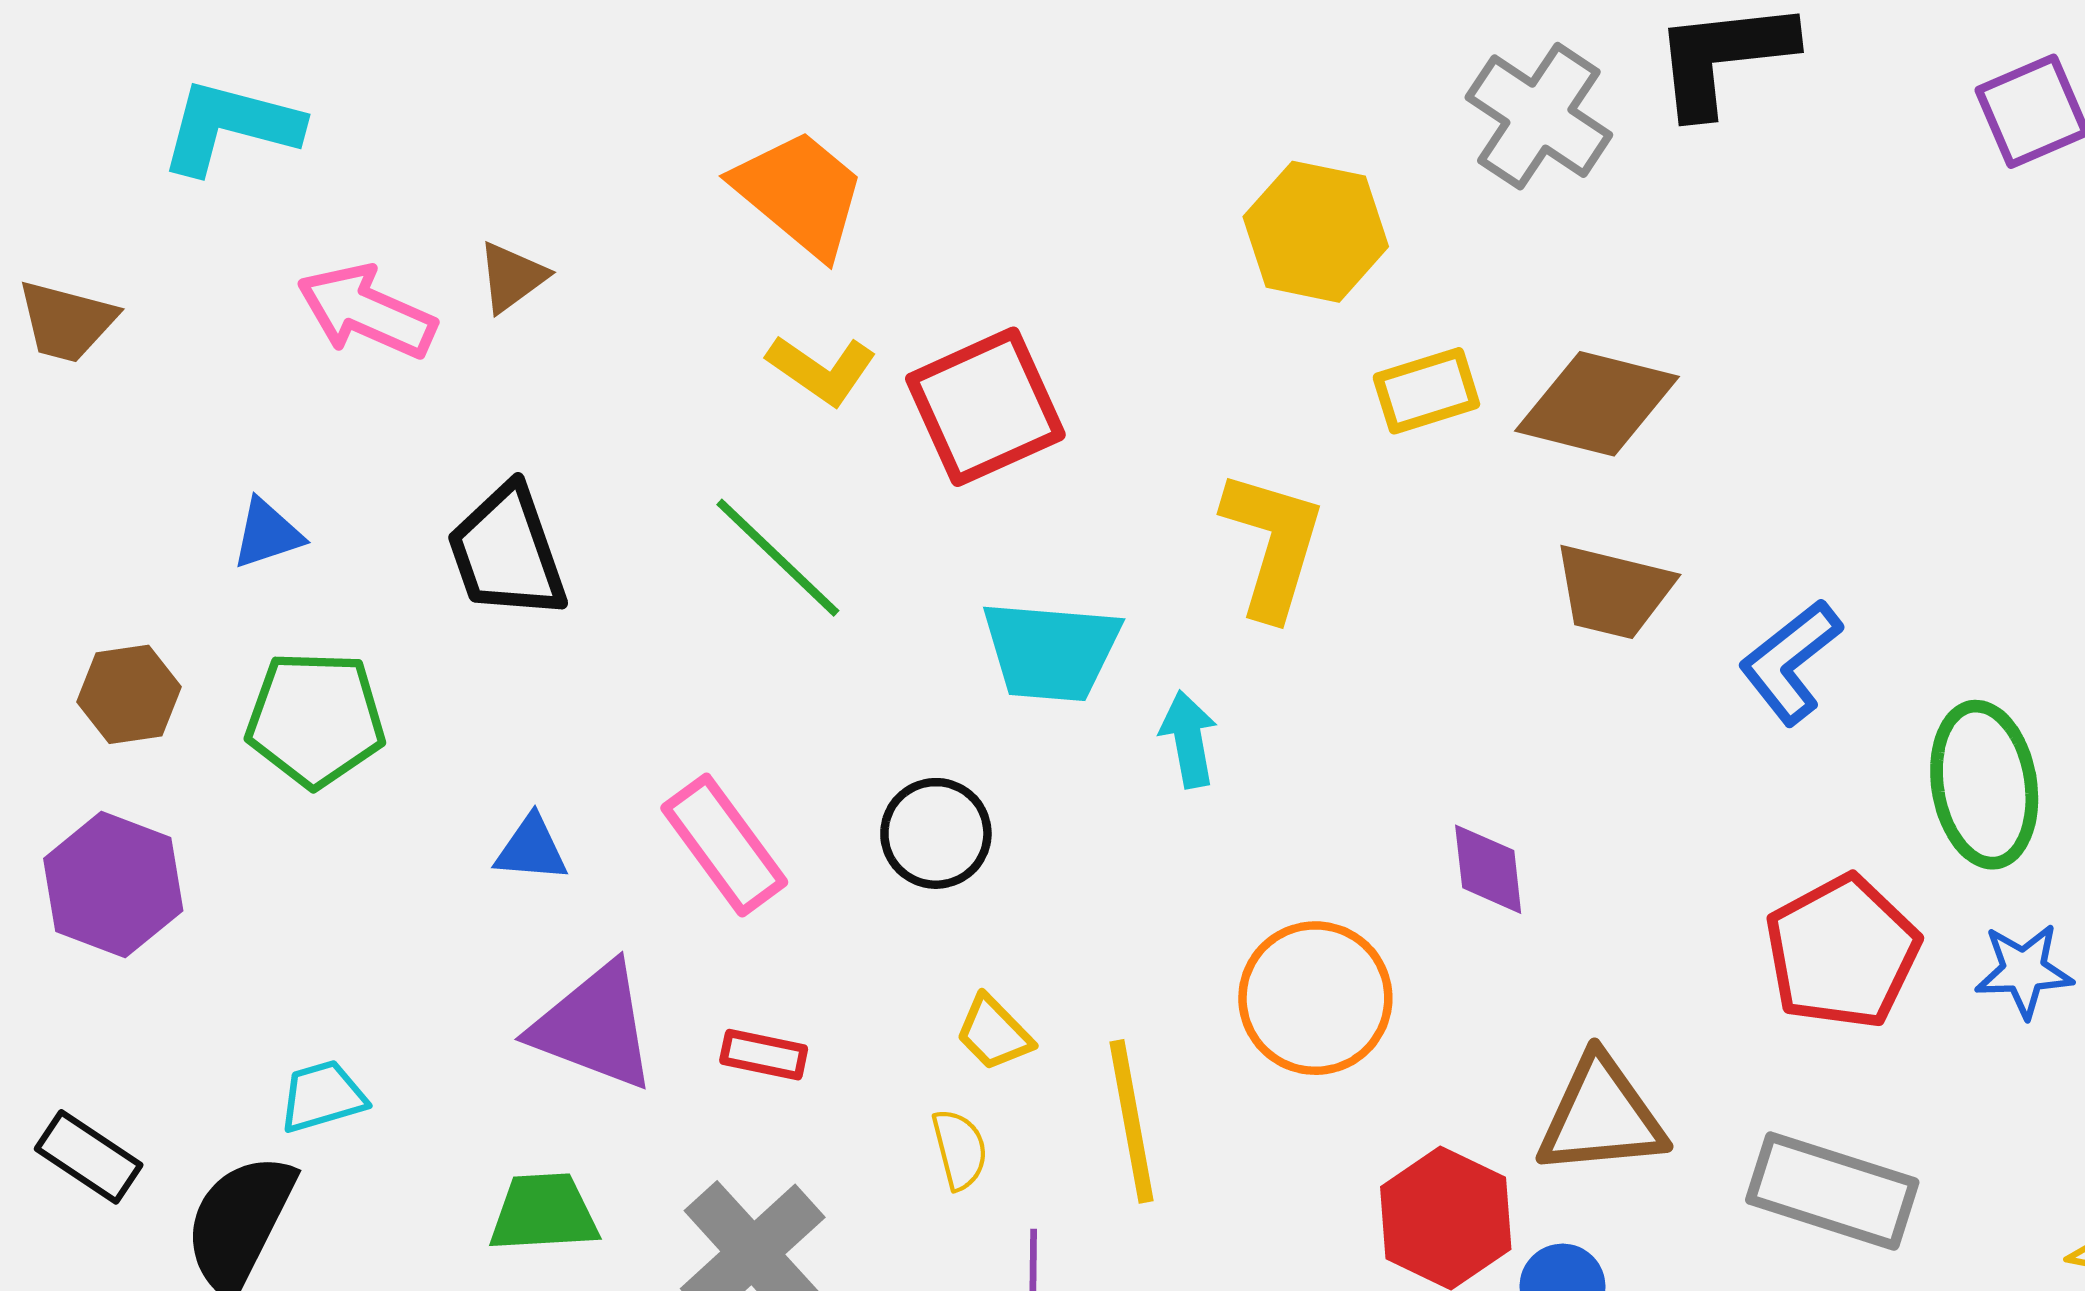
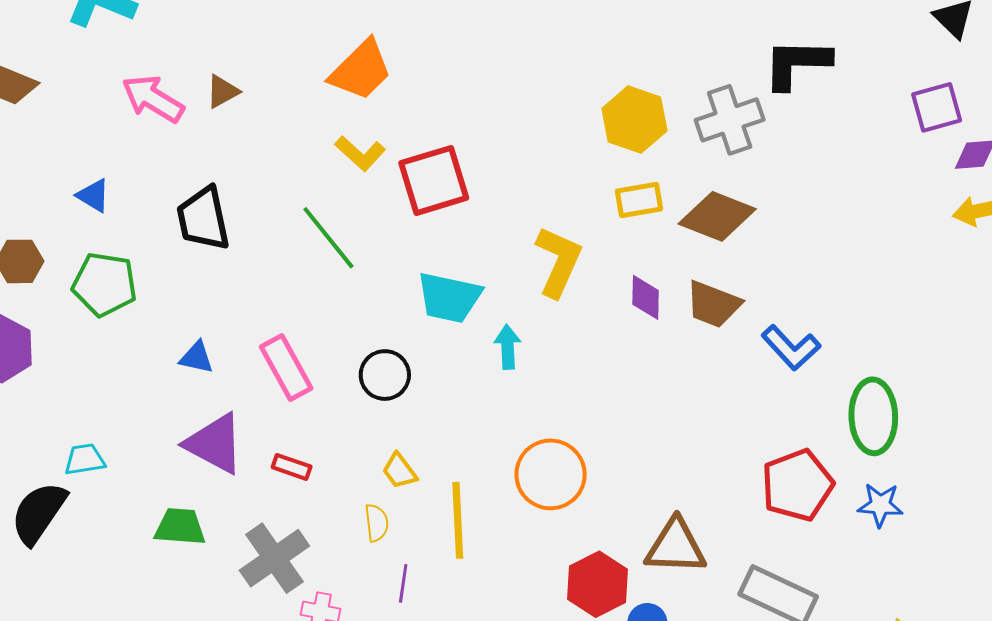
gray cross: (1539, 116) -> (730, 120), moved, turned 30
orange trapezoid: (800, 193) -> (361, 70), turned 88
yellow hexagon: (1316, 232) -> (634, 120), moved
blue triangle: (267, 534) -> (93, 195), turned 42
blue L-shape: (1790, 662) -> (791, 348), turned -102
purple diamond: (1488, 869) -> (646, 297), moved

